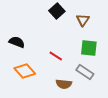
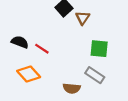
brown triangle: (83, 20) -> (83, 18), moved
red line: (56, 56) -> (42, 49), moved

